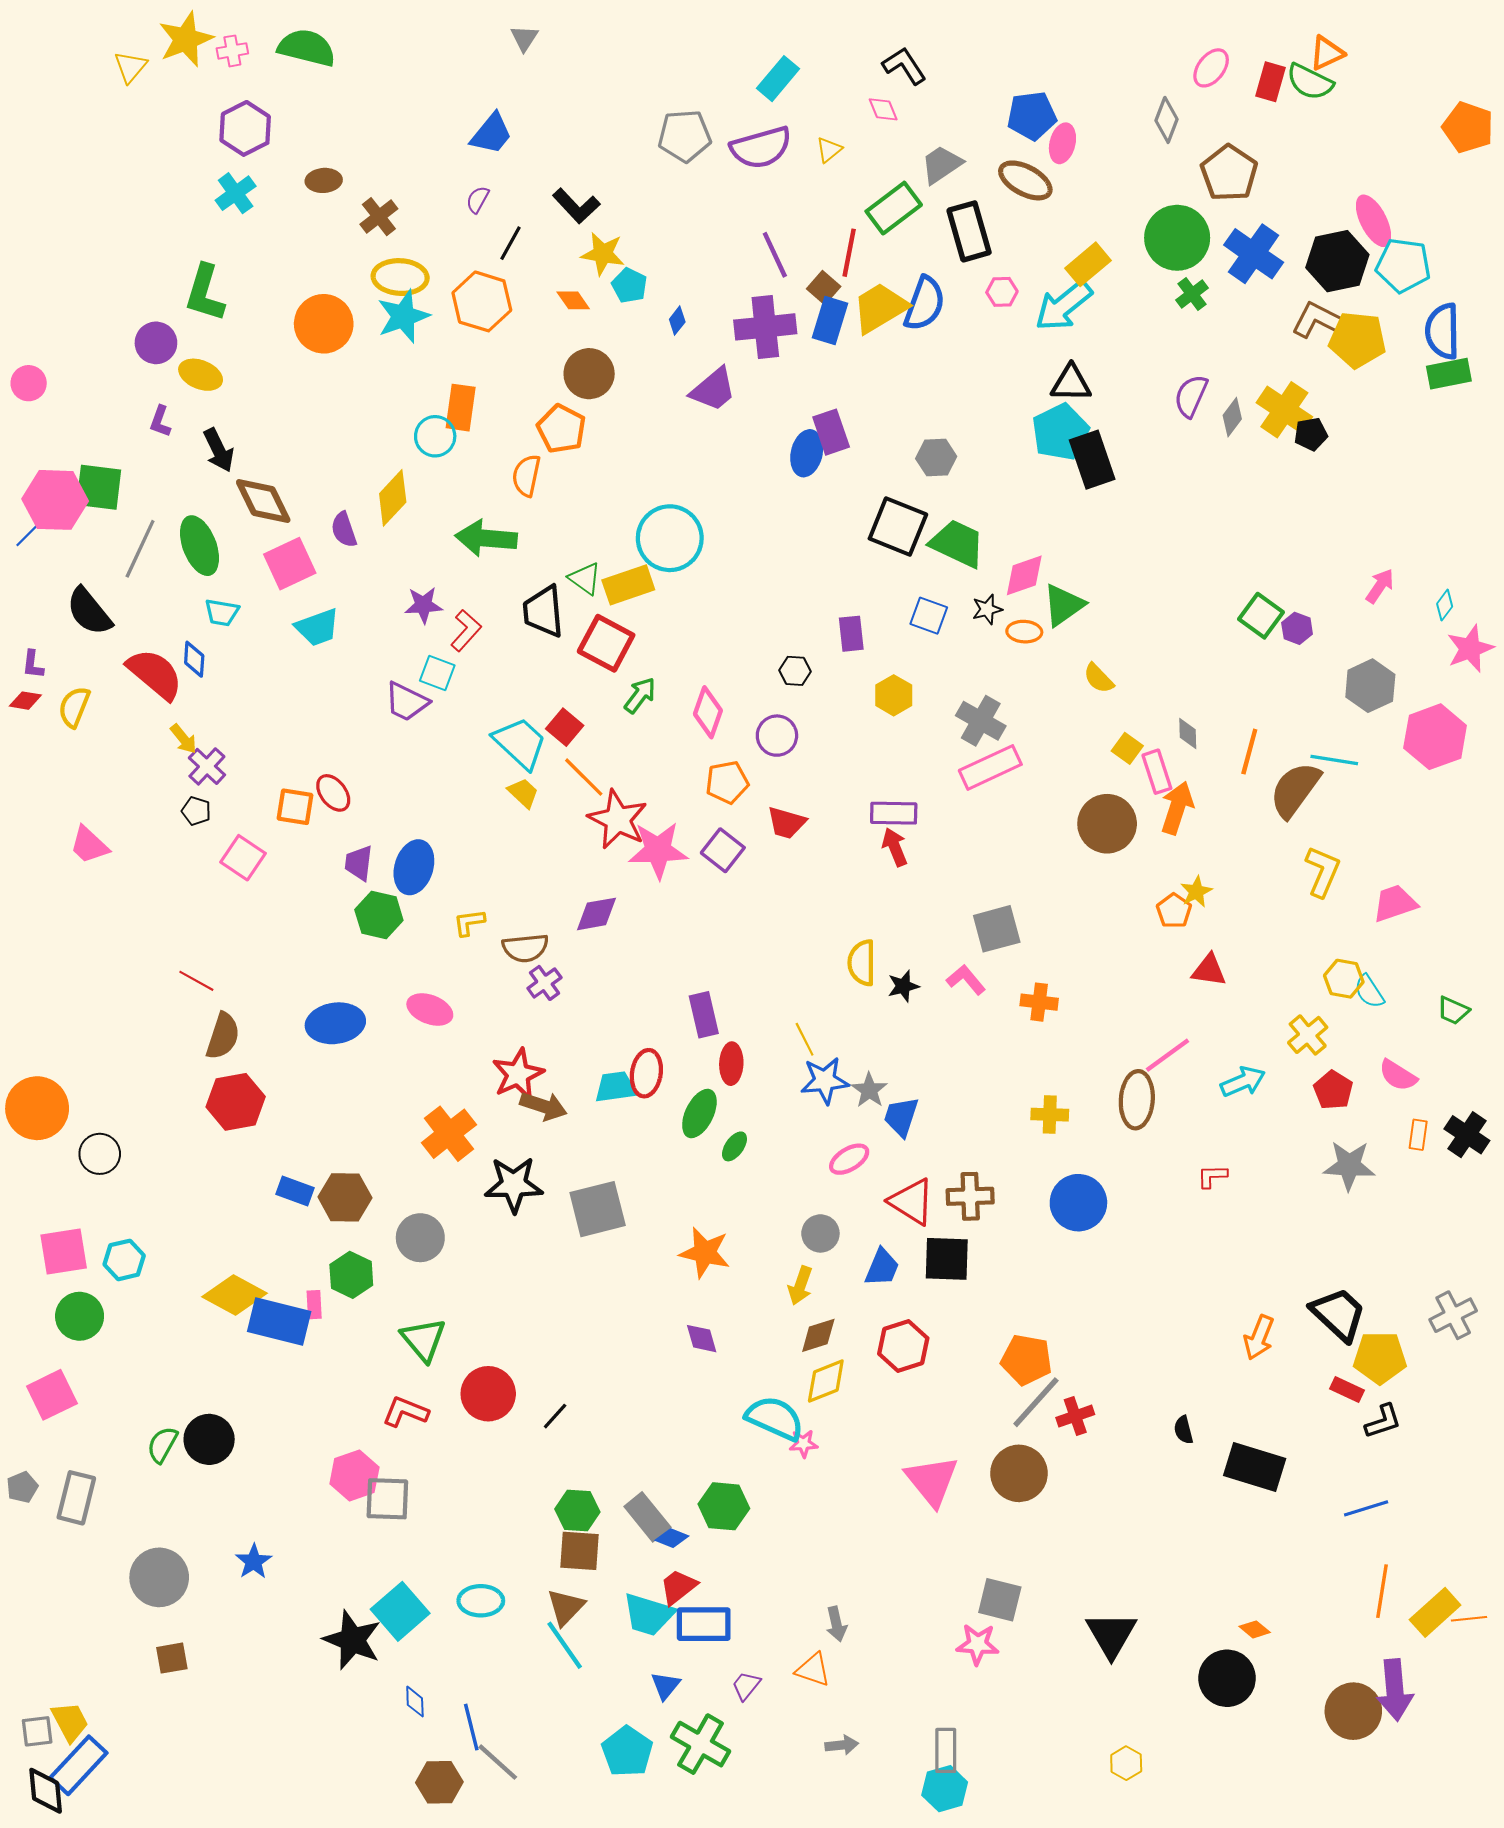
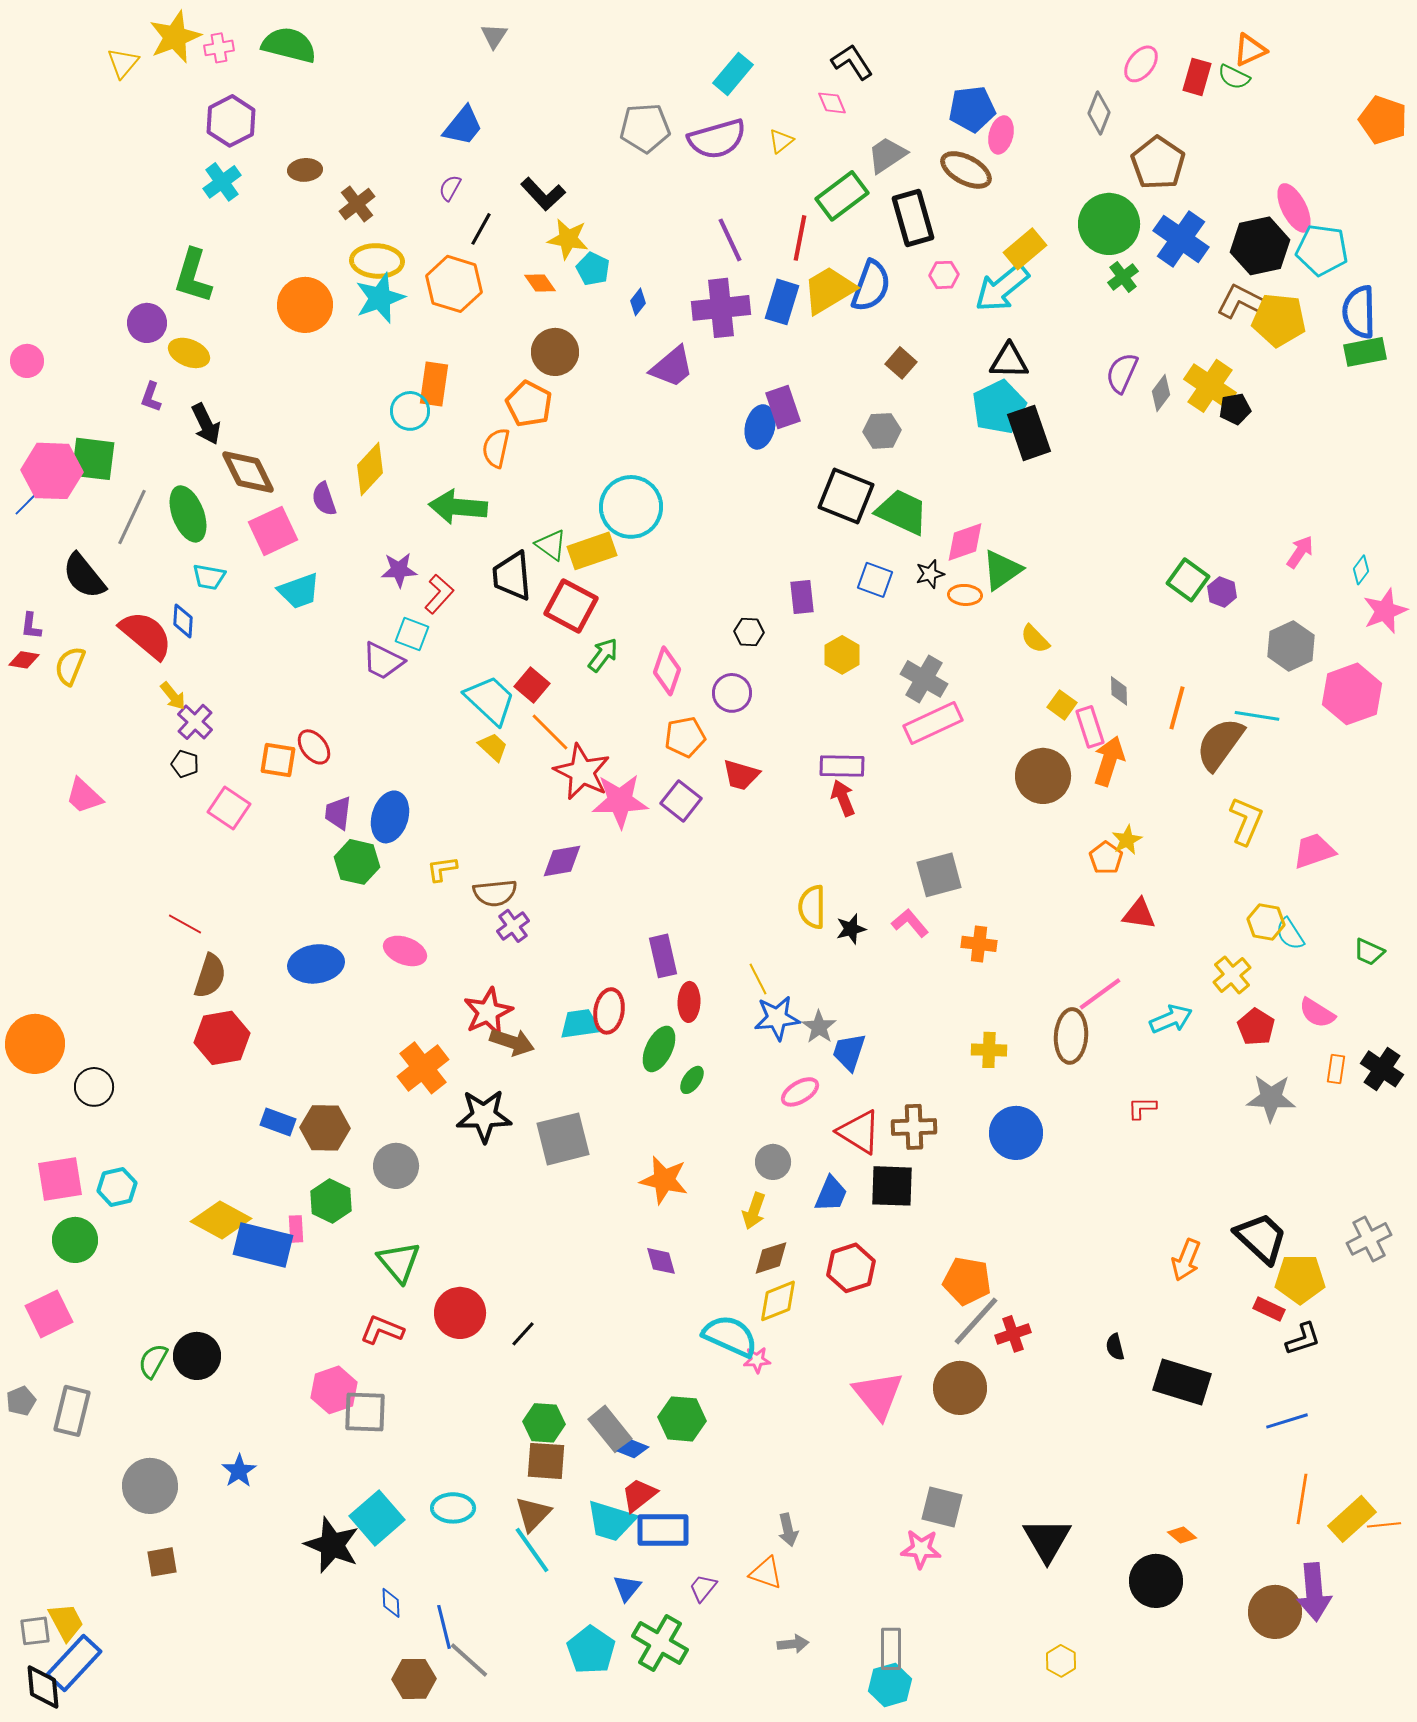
green semicircle: (1310, 82) -> (1234, 77), size x0.7
brown square: (824, 288) -> (901, 363), moved

